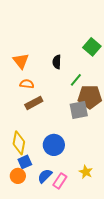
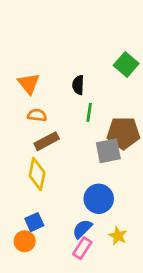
green line: (76, 80) -> (89, 112), moved, turned -32
yellow diamond: (19, 143) -> (37, 174), moved
blue circle: (54, 145) -> (99, 199), moved
blue semicircle: (45, 176) -> (82, 229), moved

